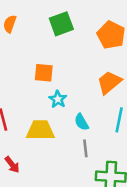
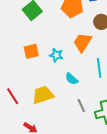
cyan star: (58, 99) -> (56, 55), moved
gray line: (85, 148) -> (81, 106), moved

